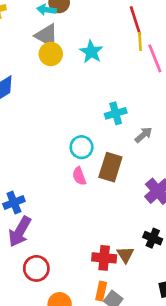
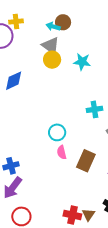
cyan star: (91, 52) -> (82, 62), turned -30
cyan circle: (82, 147) -> (57, 132), moved
brown rectangle: (110, 167) -> (86, 161), moved

